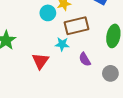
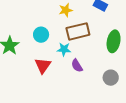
cyan circle: (48, 13) -> (41, 35), moved
purple semicircle: (85, 59) -> (77, 66), moved

